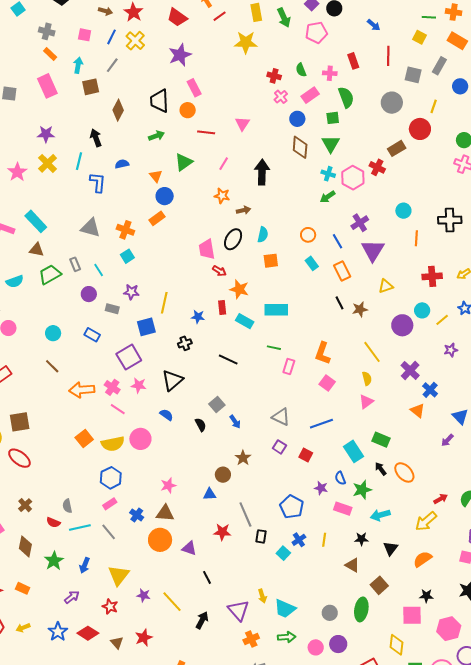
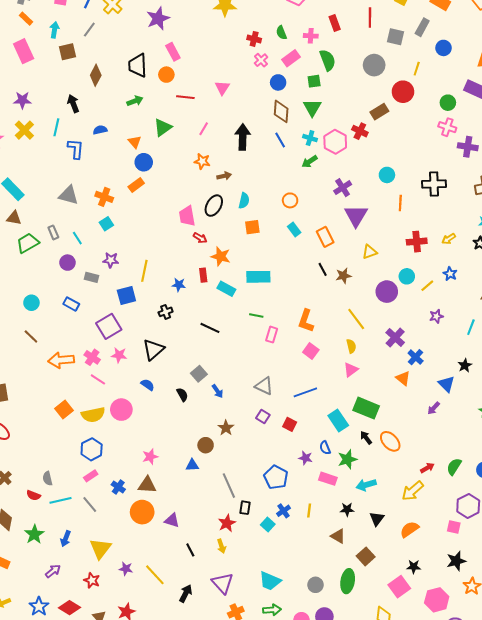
blue line: (338, 241) -> (280, 140), moved
green rectangle: (381, 440) -> (366, 408), size x1.4
red star: (222, 532) -> (227, 523), moved, turned -30
yellow arrow: (262, 596) -> (221, 546), moved
pink square: (412, 615) -> (399, 587), turned -35

